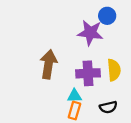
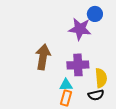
yellow semicircle: (114, 70) -> (101, 78), moved

